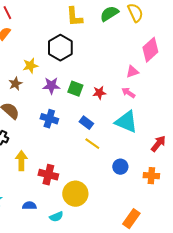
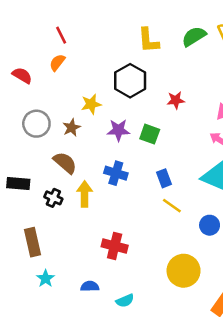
red star: (99, 93) -> (176, 100), moved
blue rectangle: (86, 123) -> (164, 178), turned 32
yellow arrow: (21, 161) -> (85, 194), moved
blue circle: (120, 167) -> (210, 225), moved
yellow circle: (75, 194) -> (184, 271), moved

